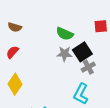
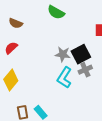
green semicircle: (65, 34) -> (56, 12), moved
cyan L-shape: (81, 94) -> (64, 78), moved

